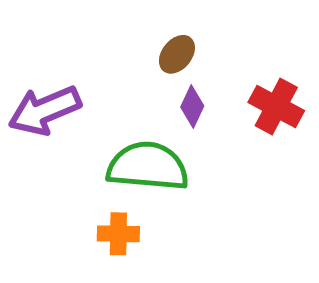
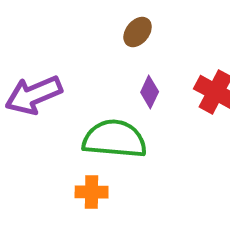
brown ellipse: (177, 54) -> (138, 32), moved

